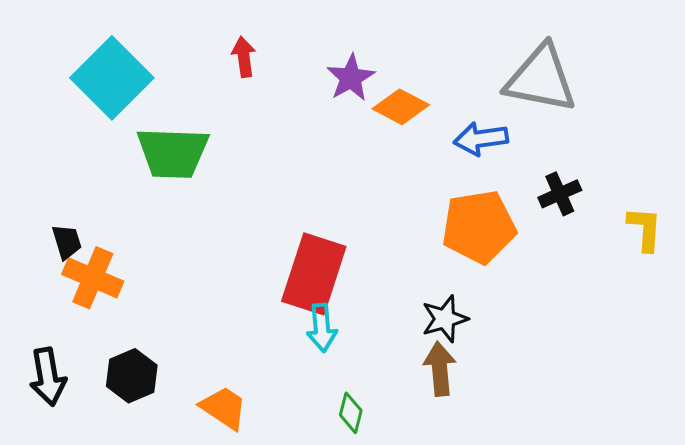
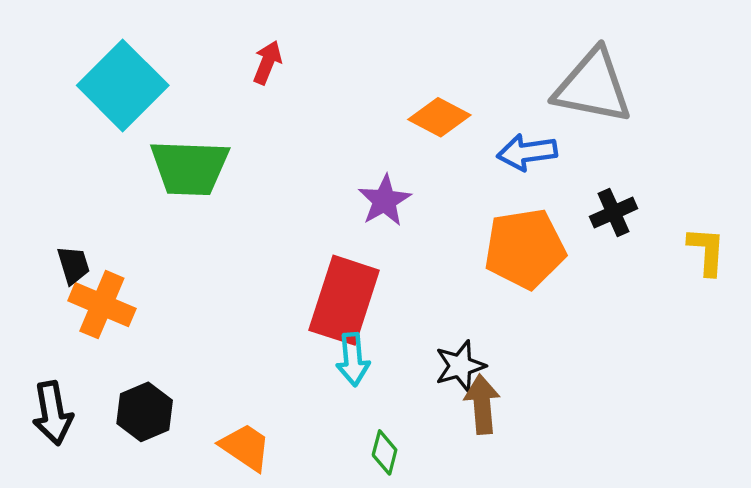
red arrow: (244, 57) -> (267, 62), turned 30
purple star: (351, 78) -> (385, 200), moved
black star: (445, 319) -> (460, 366), moved

